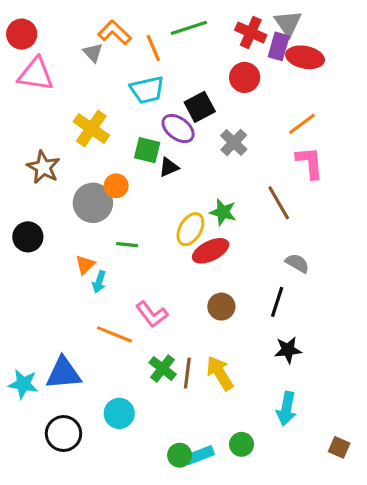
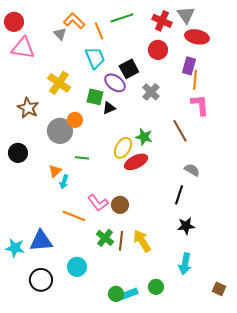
purple rectangle: (279, 46) -> (189, 66), moved
cyan trapezoid: (147, 90) -> (95, 58), turned -100
orange line: (302, 124) -> (195, 80), turned -48
brown circle: (221, 307) -> (120, 205), moved

